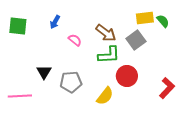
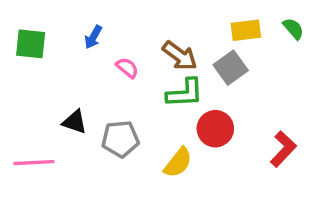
green semicircle: (163, 21) -> (293, 29), moved
black triangle: (44, 72) -> (75, 122), turned -42

